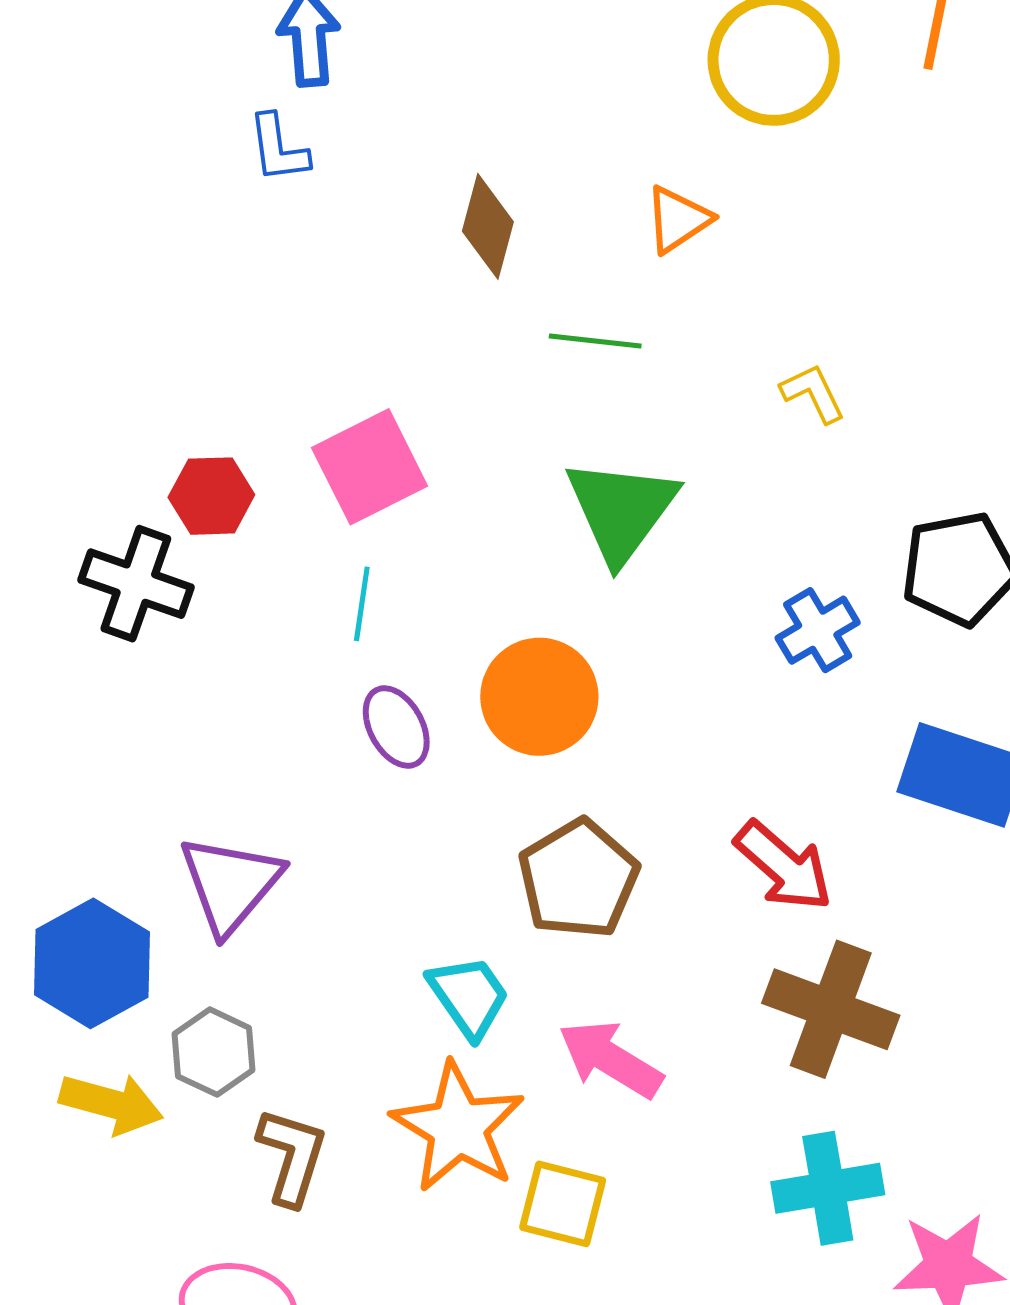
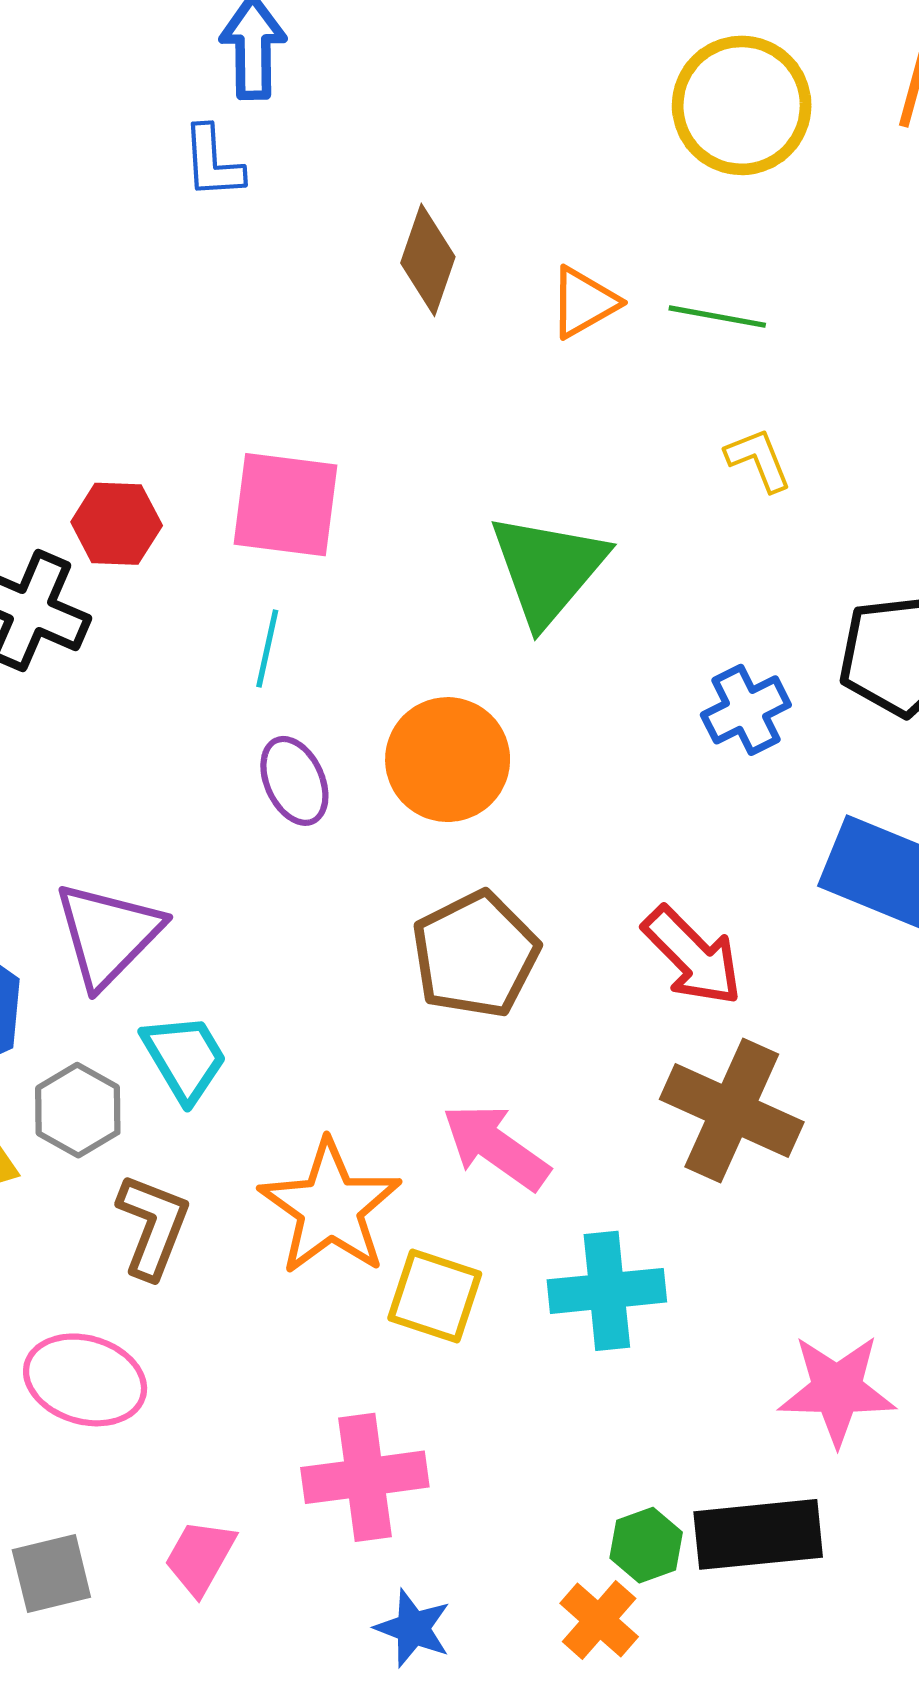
orange triangle: (678, 219) -> (584, 302), moved
green line: (595, 341) -> (717, 317), moved
pink square: (370, 467) -> (285, 505), turned 30
cyan trapezoid: (469, 996) -> (185, 1058), moved
cyan cross: (828, 1188) -> (607, 1291), moved

